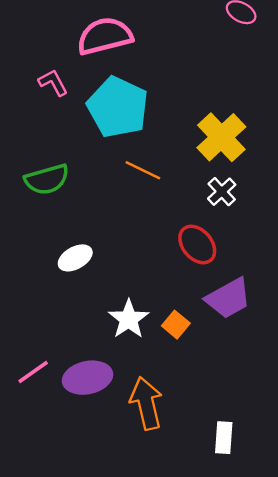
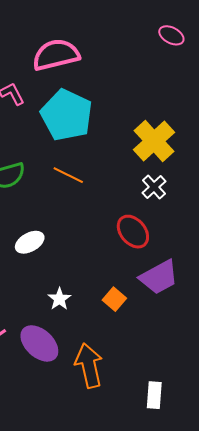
orange line: (143, 170) -> (68, 175), moved
white star: (129, 319) -> (59, 299), moved, size x0.7
purple ellipse: (88, 378) -> (39, 343), turned 54

